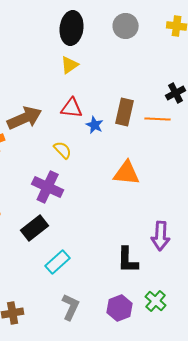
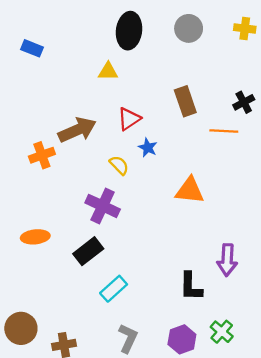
yellow triangle: (70, 65) -> (108, 71), moved, turned 36
red triangle: (72, 108) -> (129, 119), turned -40
brown rectangle: (125, 112) -> (185, 101), moved, turned -32
blue star: (95, 125) -> (148, 148), moved

